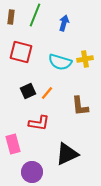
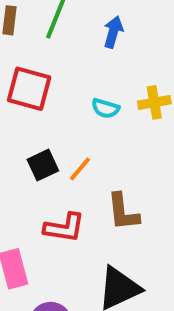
cyan semicircle: (60, 62) -> (105, 108), size x0.6
brown L-shape: (80, 106) -> (123, 212), moved

